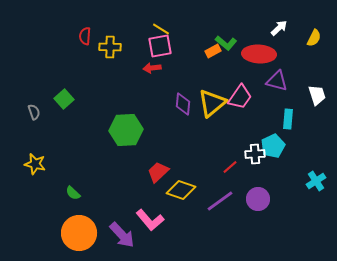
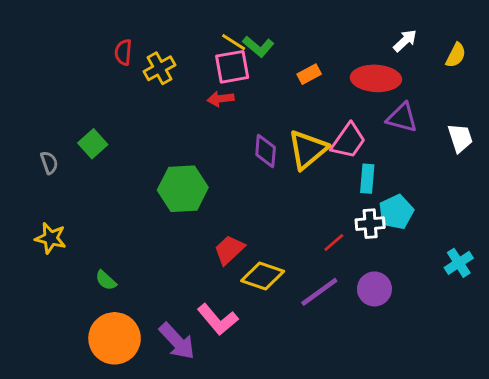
green L-shape: (226, 43) -> (258, 46), moved
yellow cross: (110, 47) -> (160, 68), turned -30
cyan rectangle: (288, 119) -> (367, 179), moved

